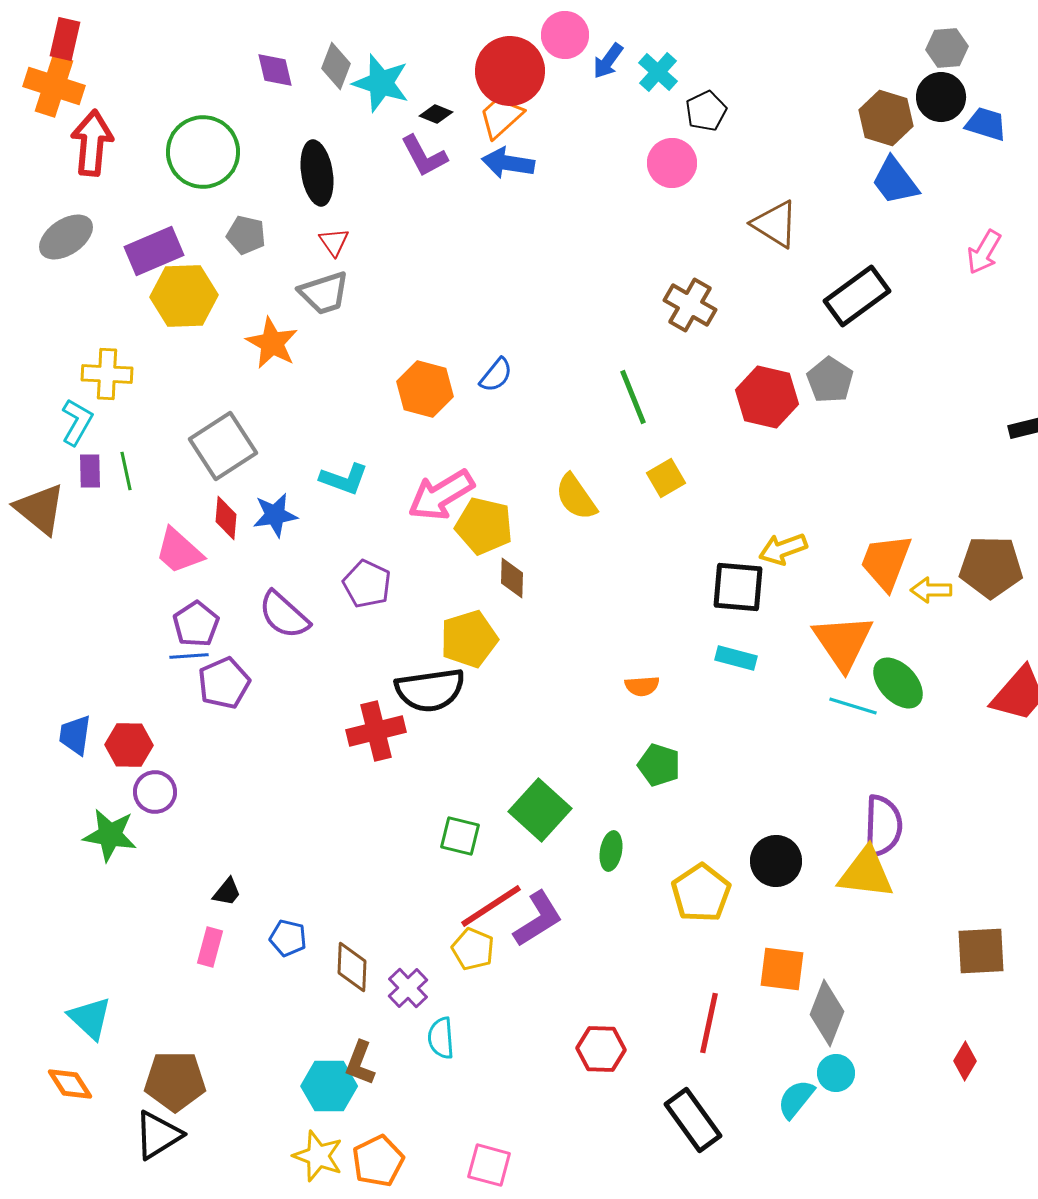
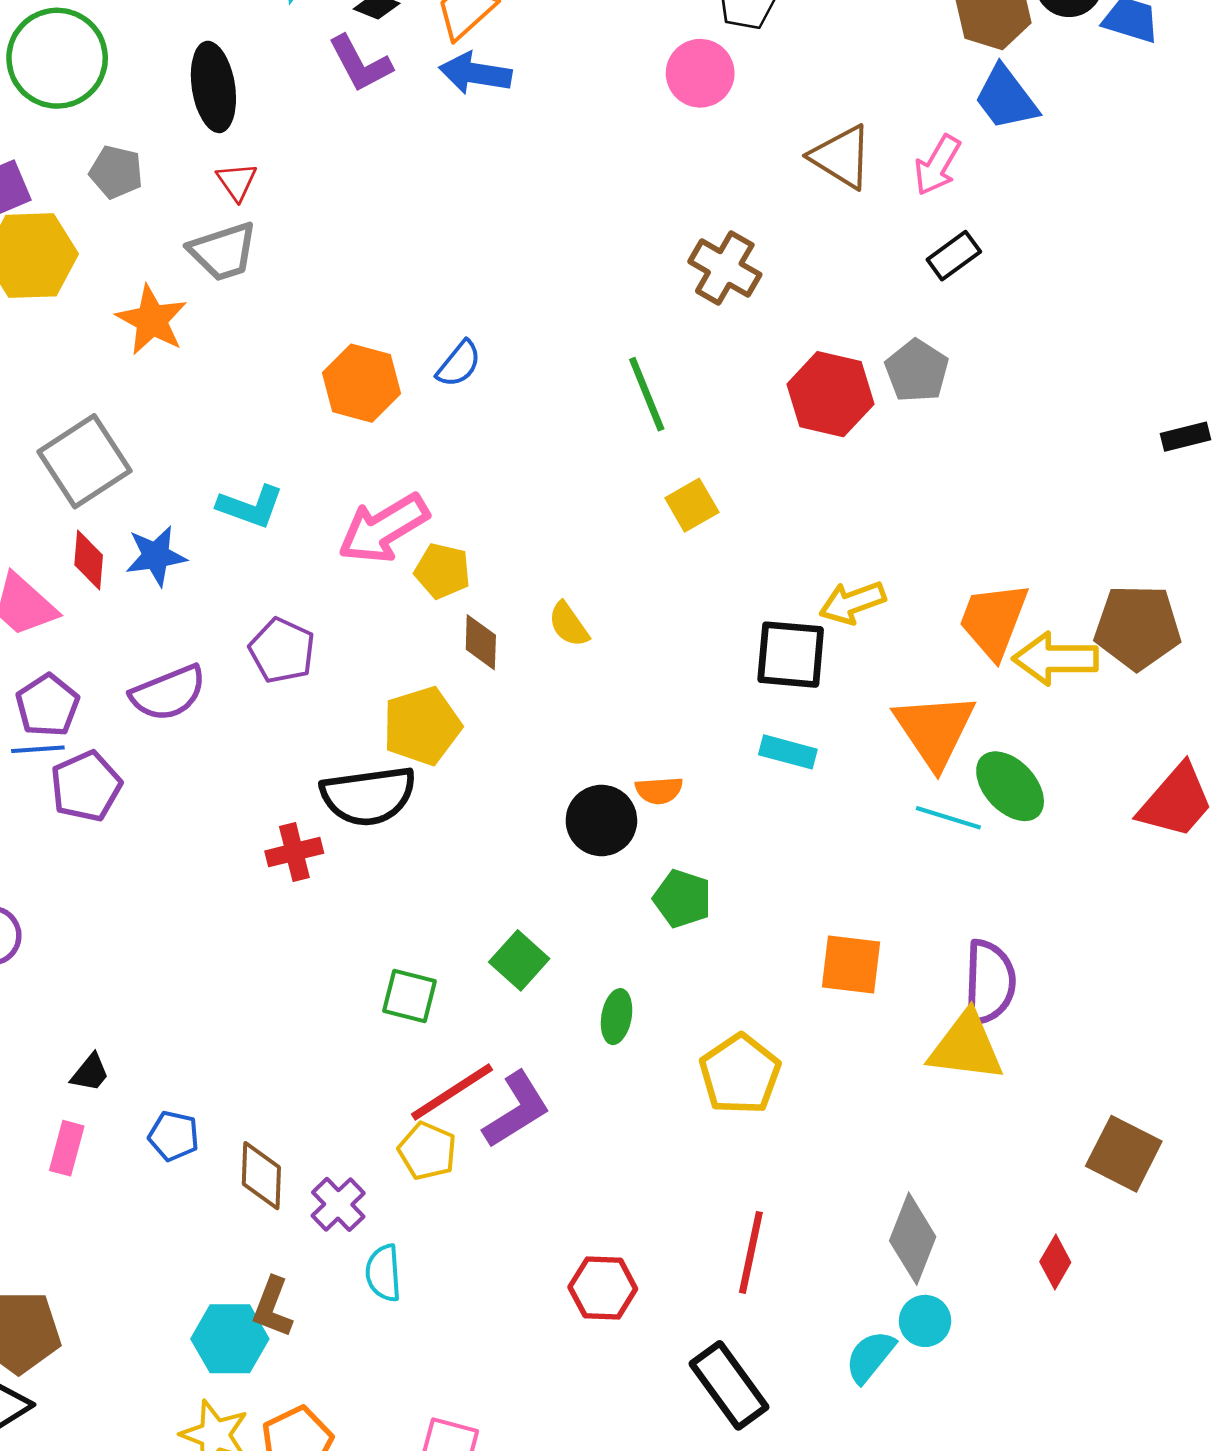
pink arrow: (984, 252) -> (937, 165), moved
black rectangle: (857, 296) -> (954, 256), size x0.6
yellow semicircle: (576, 497) -> (569, 624), moved, size x0.7
yellow pentagon: (484, 526) -> (442, 571), size x0.7
yellow arrow: (931, 590) -> (1055, 659), size x1.5
purple semicircle: (284, 615) -> (168, 693), turned -64
red cross: (376, 731) -> (294, 852), size x0.7
green square: (540, 810) -> (519, 960), size x0.7
black circle: (776, 861) -> (601, 821), moved
brown square: (981, 951) -> (1124, 1154), turned 30
orange square: (782, 969) -> (851, 964), moved
red diamond: (965, 1061) -> (1055, 1262), moved

